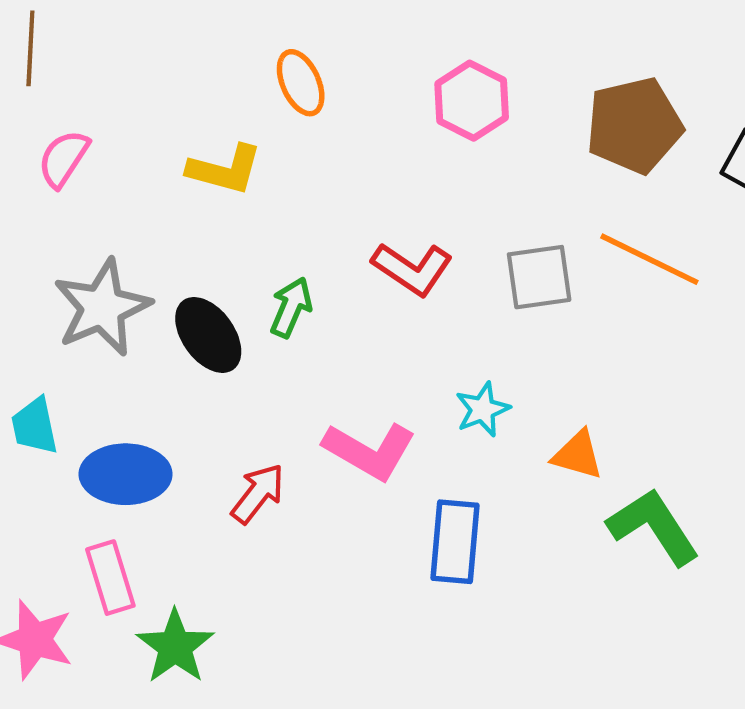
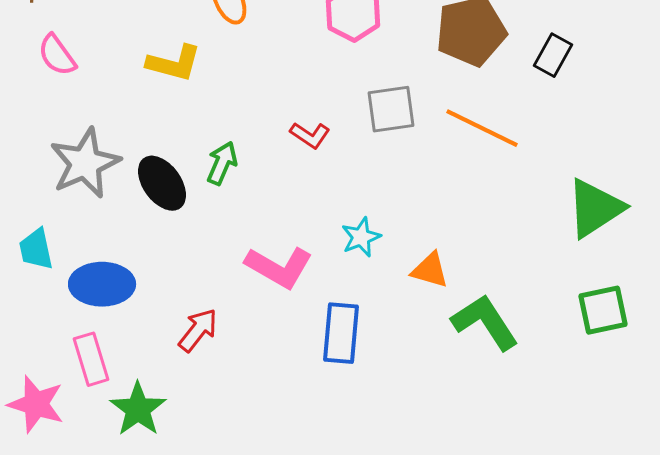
pink semicircle: (64, 159) -> (57, 55), turned -69
red L-shape: (412, 269) -> (310, 135), size x0.7
gray square: (539, 277) -> (391, 109), moved
red arrow: (258, 494) -> (198, 330), moved

